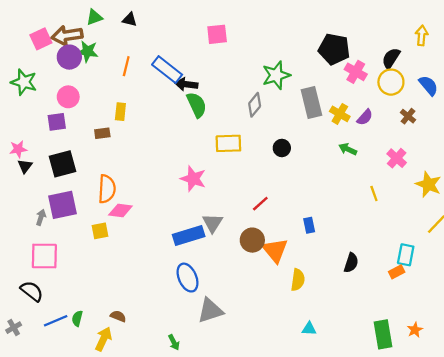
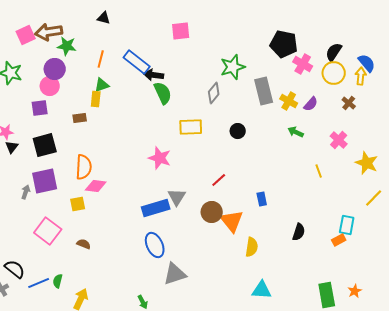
green triangle: (94, 17) -> (102, 85), moved
yellow arrow: (422, 35) -> (361, 76), moved
purple circle: (69, 57) -> (55, 69), moved
blue semicircle: (428, 85) -> (367, 63), moved
pink square: (44, 256) -> (48, 231), moved, turned 36
black semicircle: (32, 291) -> (15, 269), moved
brown semicircle: (118, 316) -> (84, 244), moved
cyan triangle: (309, 329) -> (262, 290), size x1.5

